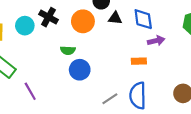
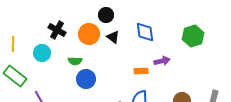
black triangle: (115, 18) -> (113, 37), moved, turned 32
cyan circle: (25, 26) -> (42, 53), moved
purple arrow: (156, 41) -> (162, 61), moved

